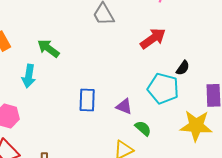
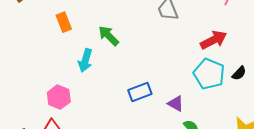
cyan pentagon: (163, 89) -> (209, 74), moved
blue rectangle: (87, 100) -> (140, 92), turned 60

